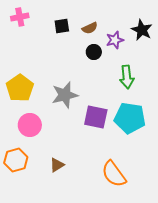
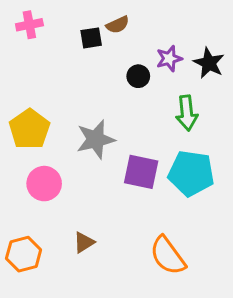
brown semicircle: (90, 28) -> (118, 25), moved
black star: (142, 30) -> (209, 63), moved
orange hexagon: (16, 160) -> (24, 254), moved

